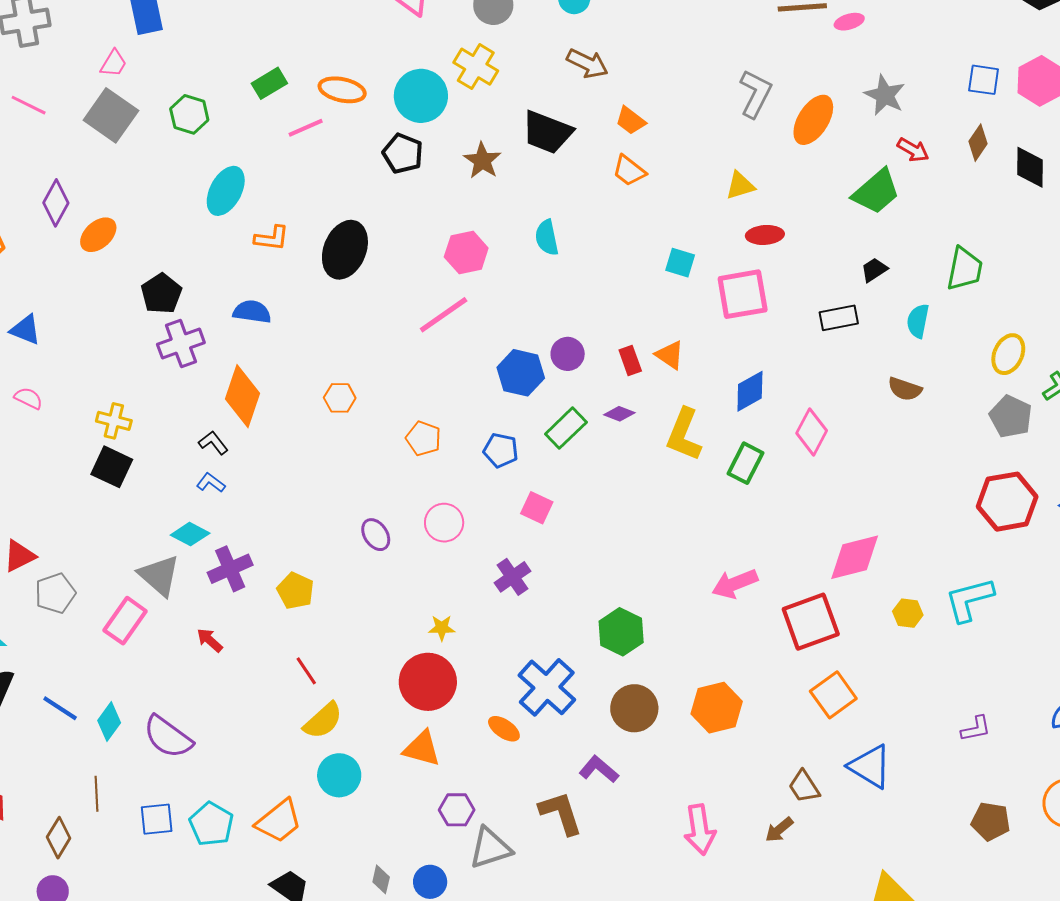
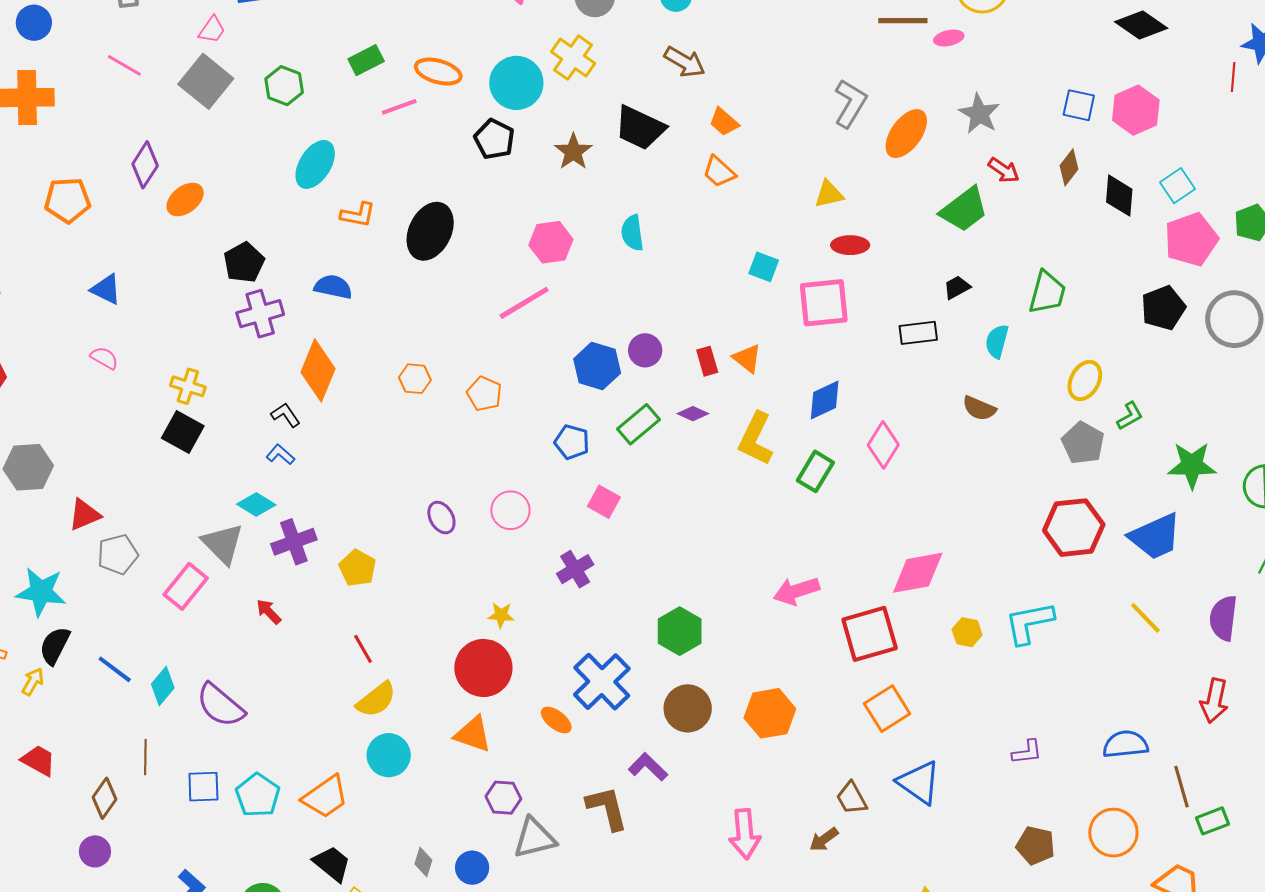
orange pentagon: (423, 438) -> (484, 394), moved

